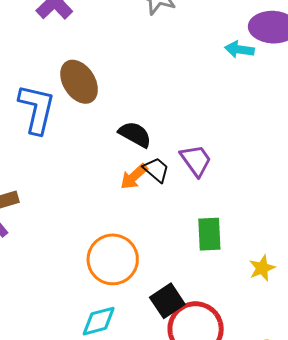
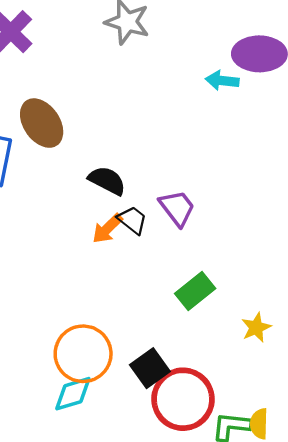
green rectangle: (209, 234) -> (195, 291), turned 56
orange circle: (113, 259) -> (83, 354), moved

